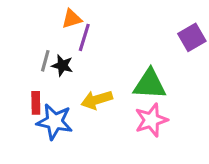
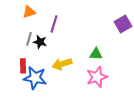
orange triangle: (72, 19) -> (29, 12), moved
green triangle: (150, 84) -> (96, 54), size x0.6

